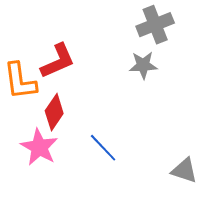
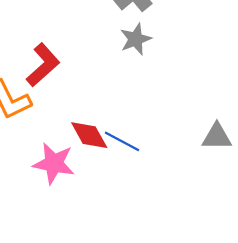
red diamond: (54, 112) -> (89, 135), moved, turned -45

